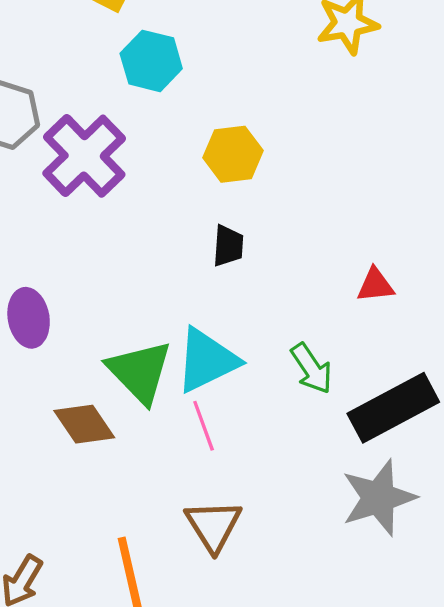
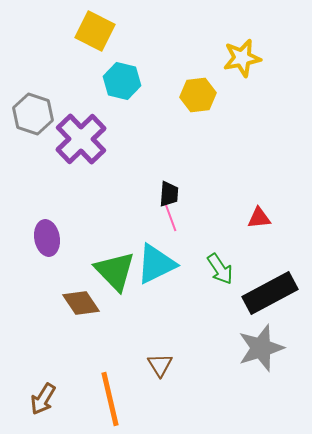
yellow hexagon: (233, 154) -> (198, 95), moved
pink line: (204, 426) -> (170, 216), moved
brown triangle: (213, 525) -> (160, 365), size x0.7

